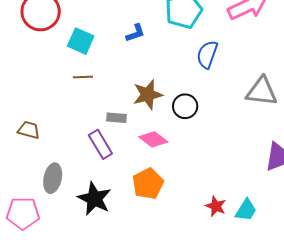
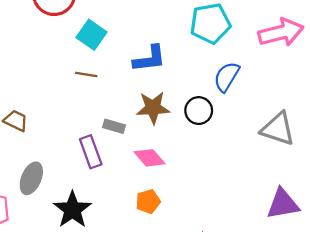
blue L-shape: (135, 33) -> (150, 59), moved, size x1.5
black circle: (185, 106) -> (199, 111), moved
orange pentagon: (148, 184) -> (148, 202), moved, size x0.7

